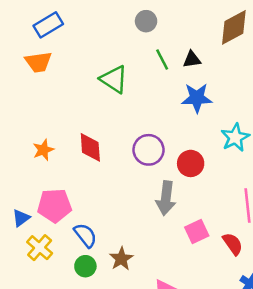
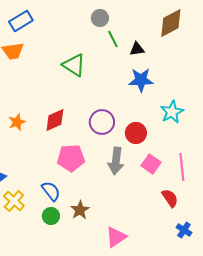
green line: (162, 60) -> (113, 39), moved
red diamond: (90, 147) -> (55, 120), turned 70
pink pentagon: (54, 206) -> (71, 158), moved
pink square: (197, 232) -> (151, 164), moved, turned -30

